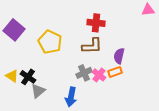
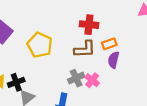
orange rectangle: (115, 72) -> (109, 44), moved
black cross: (28, 77) -> (16, 82), turned 35

